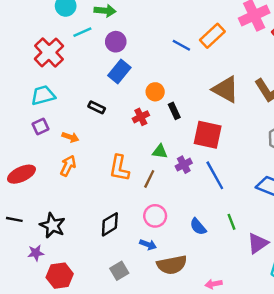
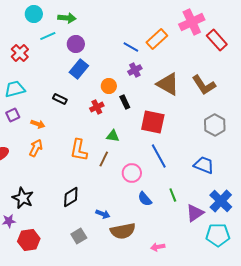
red cross: (49, 52) -> (20, 53), size x0.7
purple cross: (184, 165) -> (135, 70), moved
pink circle: (155, 216) -> (132, 173), moved

